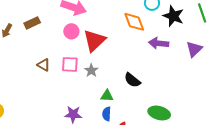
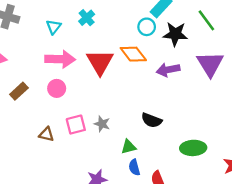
pink circle: (71, 31) -> (57, 88), moved
red triangle: (94, 41) -> (100, 62), moved
purple triangle: (194, 49) -> (210, 64), size x1.4

